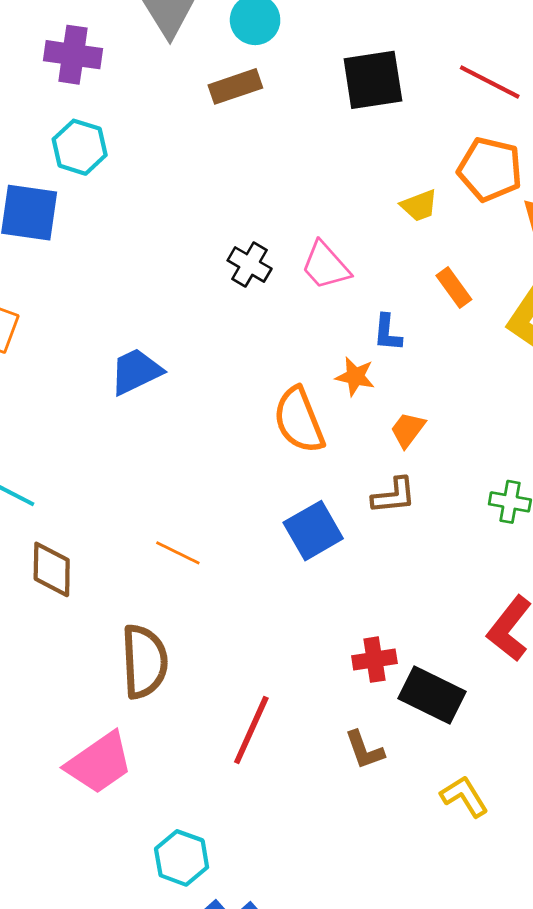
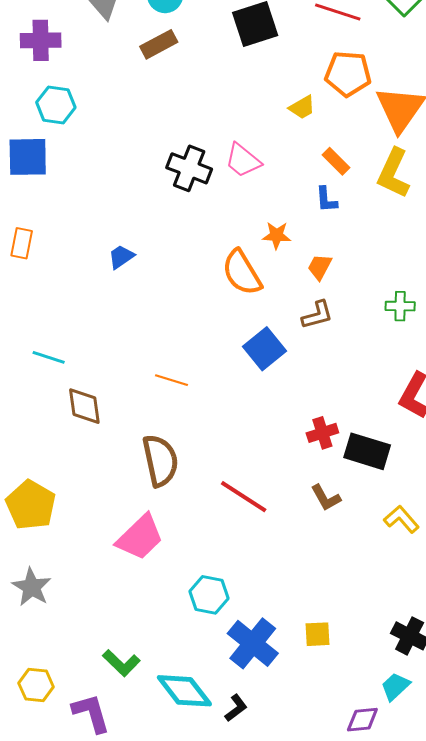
black cross: (250, 264) -> (189, 168), size x1.4
blue L-shape: (388, 333) -> (326, 200), moved
blue trapezoid: (136, 371) -> (121, 257), size x0.7
red line: (251, 730) -> (244, 497), turned -72

